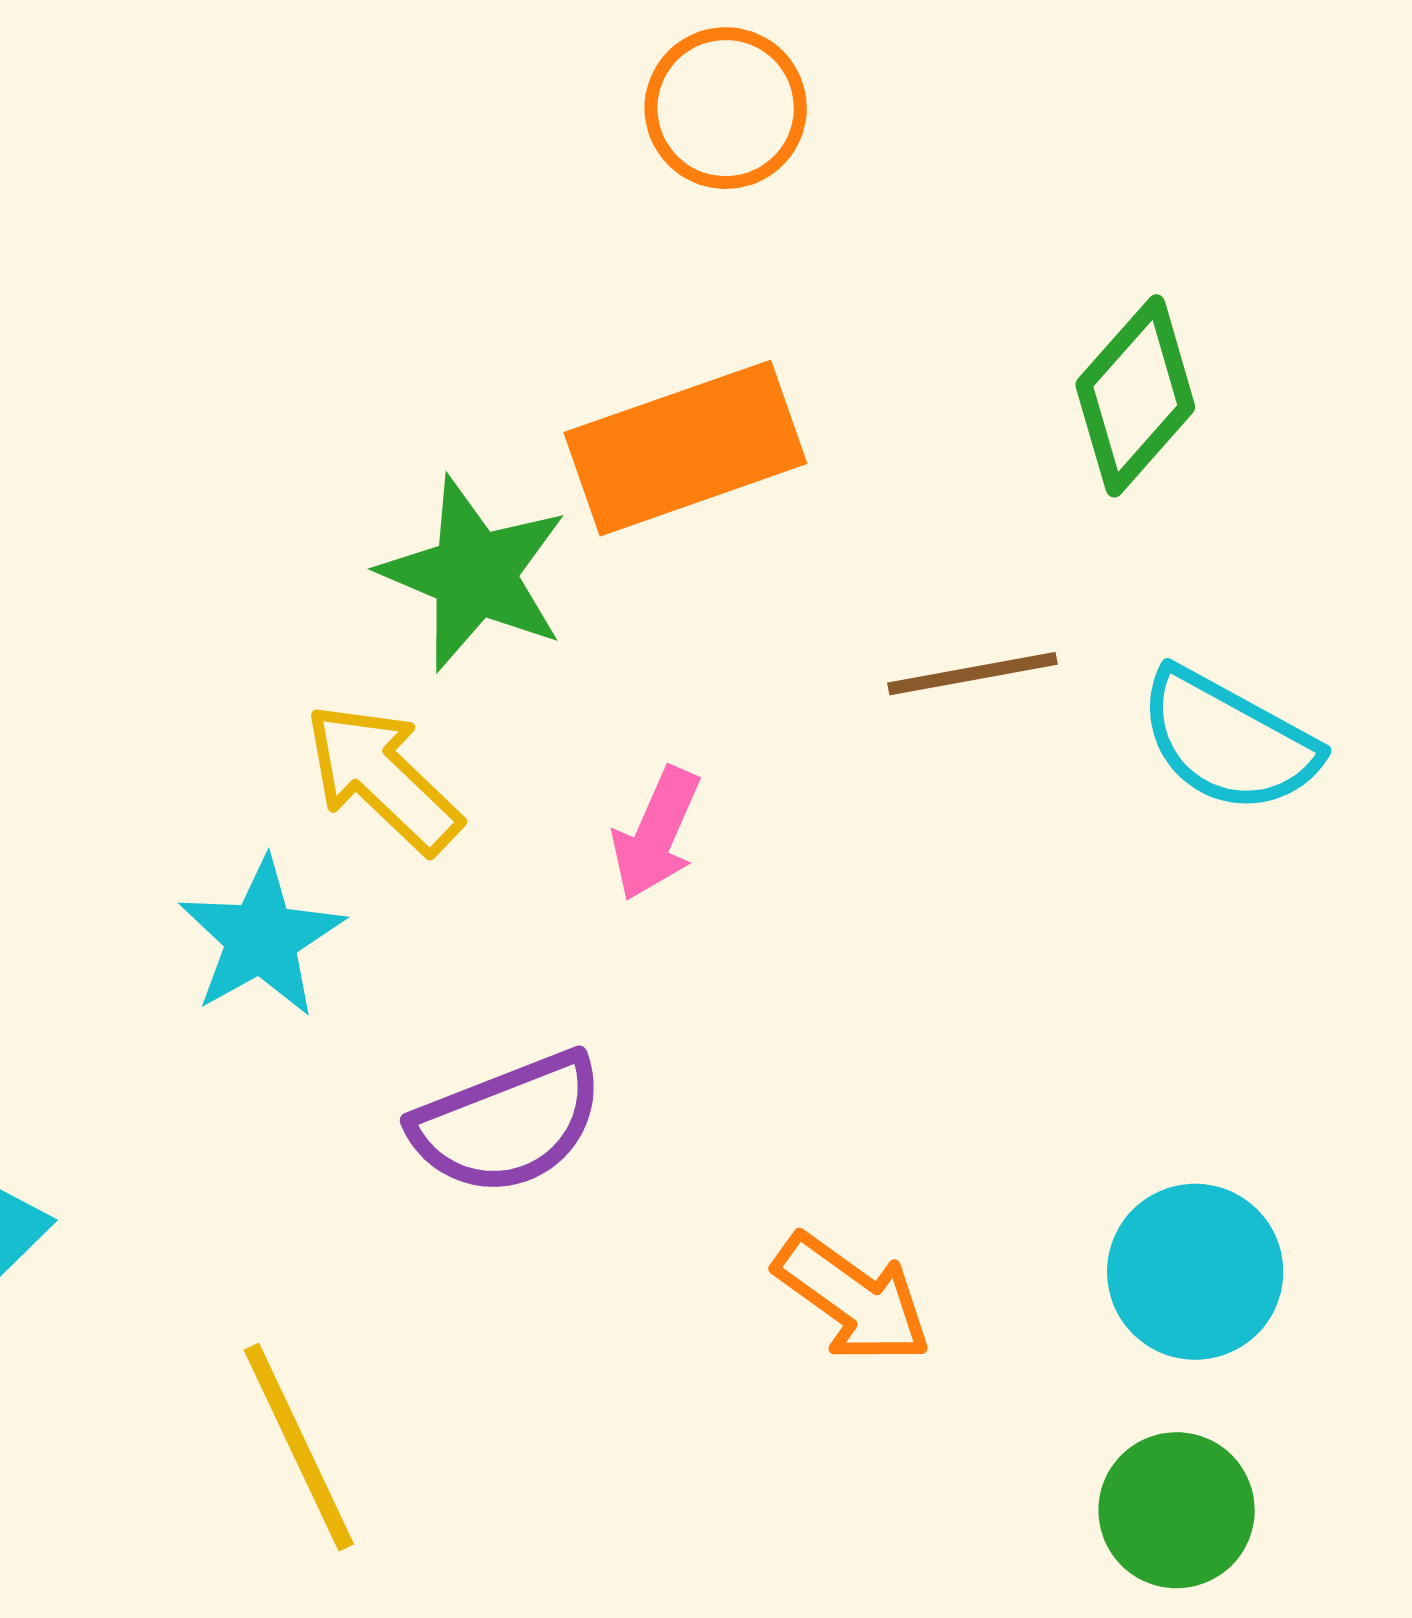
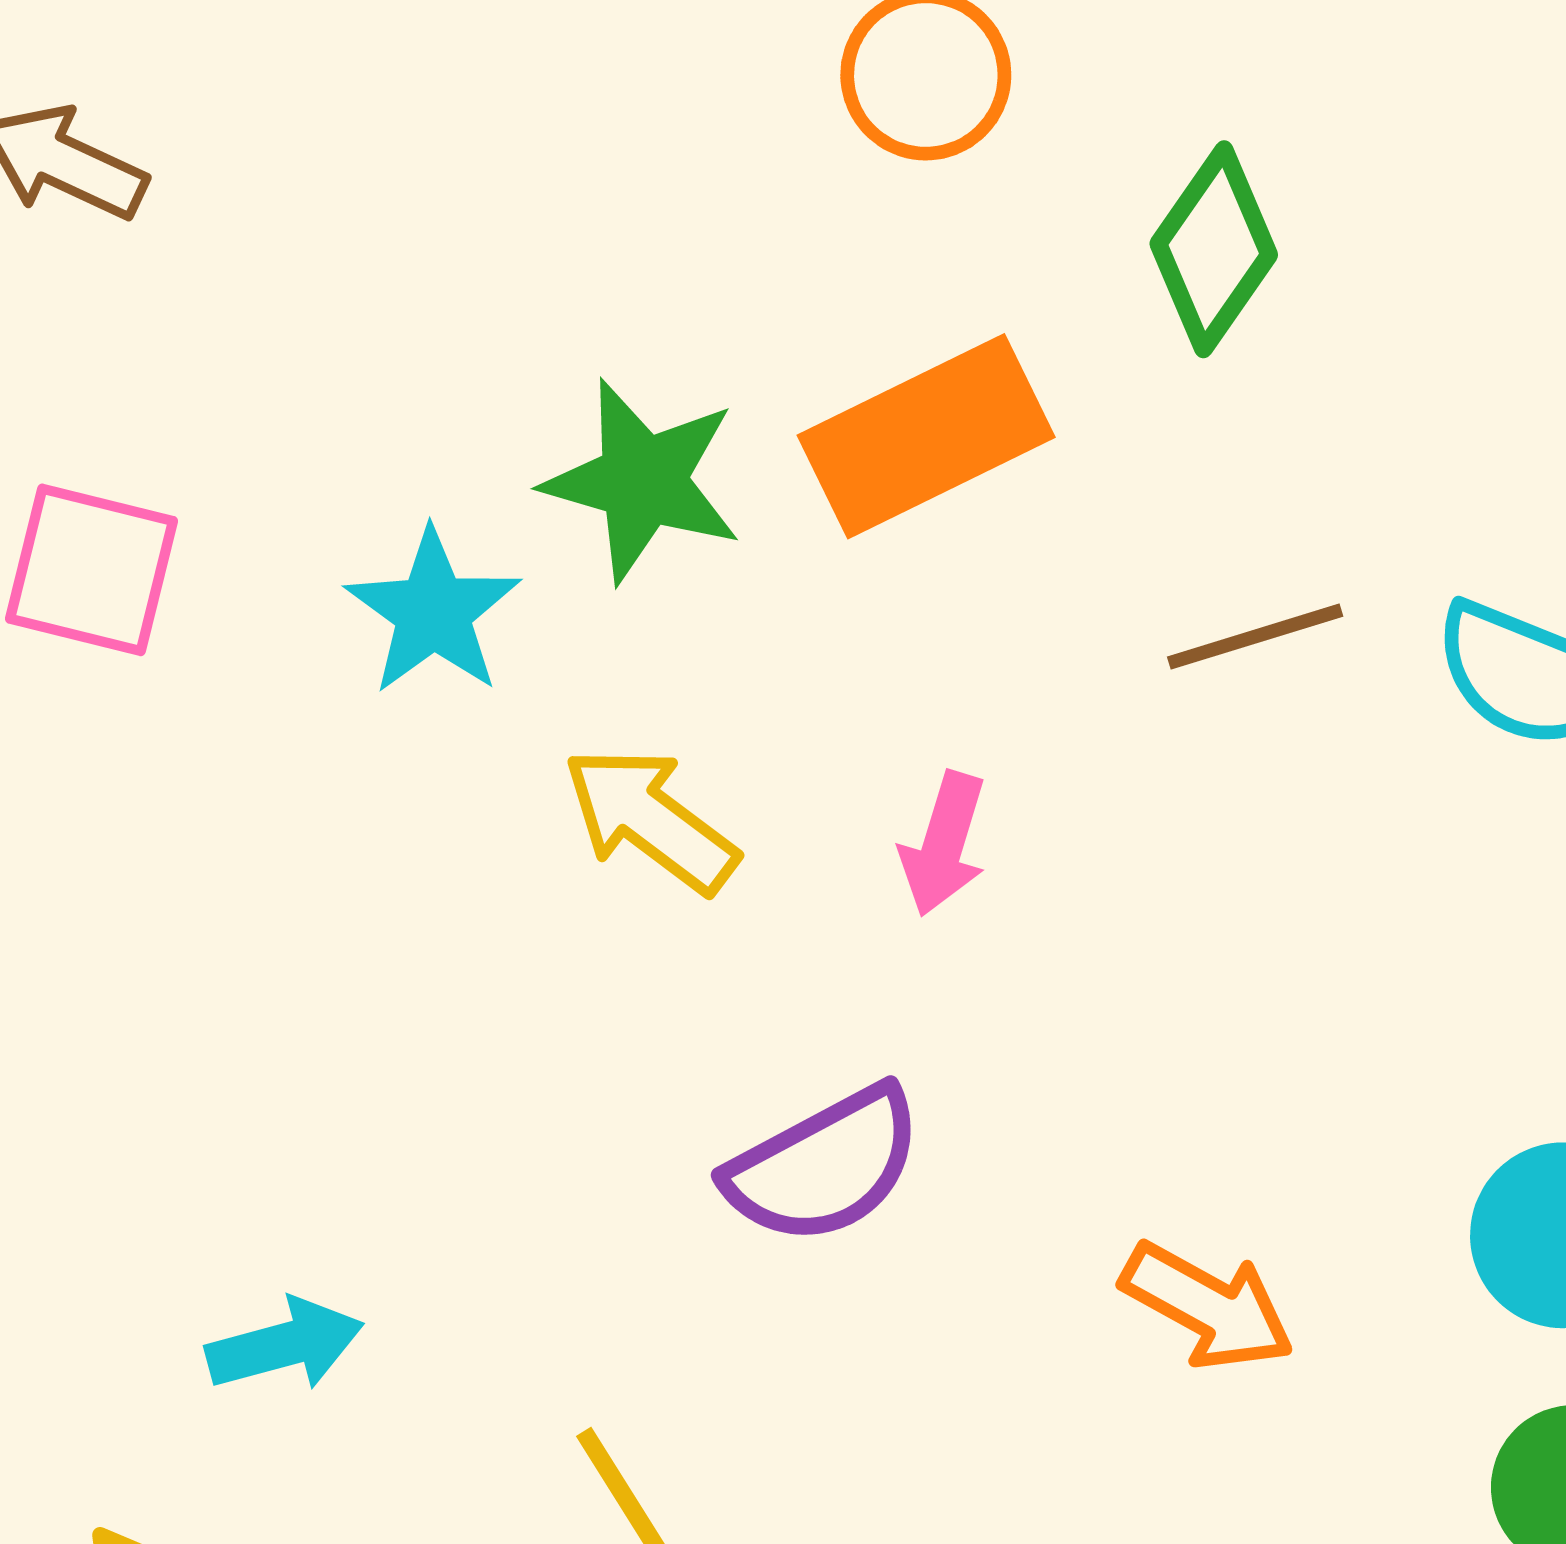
green diamond: (1135, 396) -> (1214, 249), moved
green star: (474, 574) -> (643, 481), moved
cyan star: (261, 938) -> (433, 612), moved

